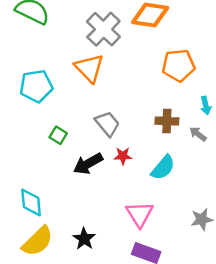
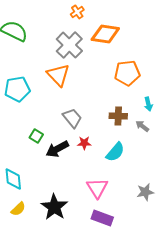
green square: (58, 135) -> (36, 136), moved
black star: (84, 239) -> (54, 207), size x1.5
yellow semicircle: (38, 241) -> (18, 209), size x0.6

